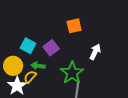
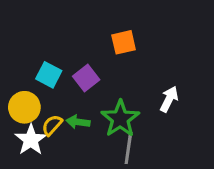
white arrow: (95, 52) -> (169, 99), moved
green arrow: (38, 66) -> (78, 122), moved

